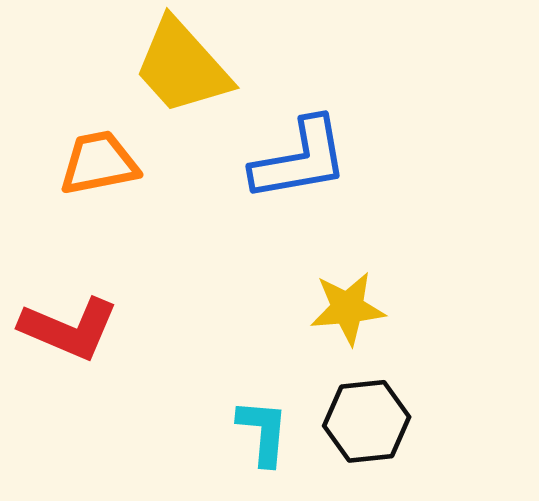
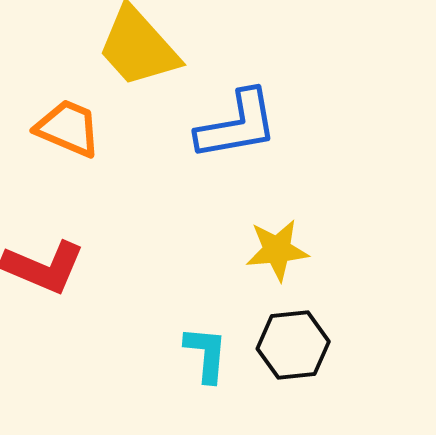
orange trapezoid: (99, 163) -> (68, 128), turned 34

